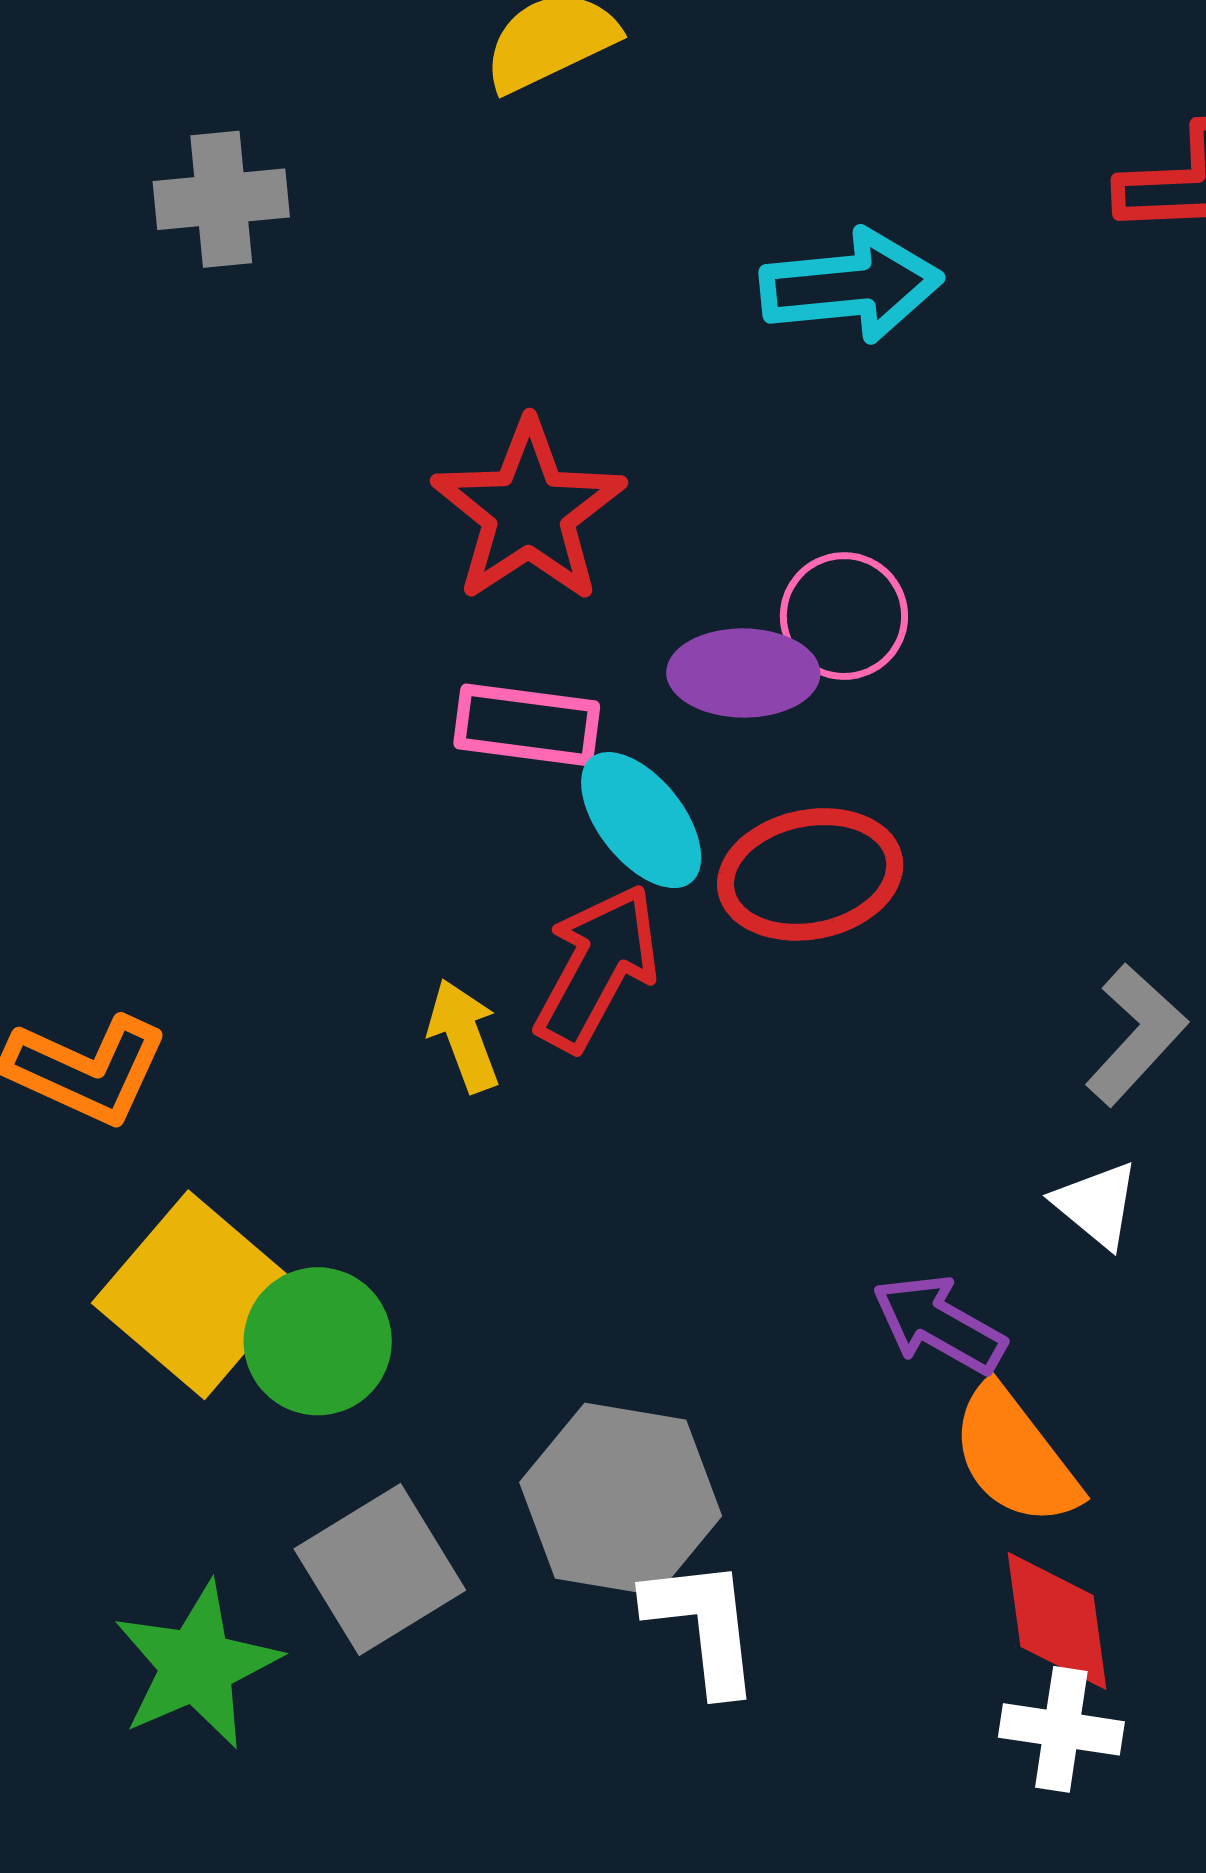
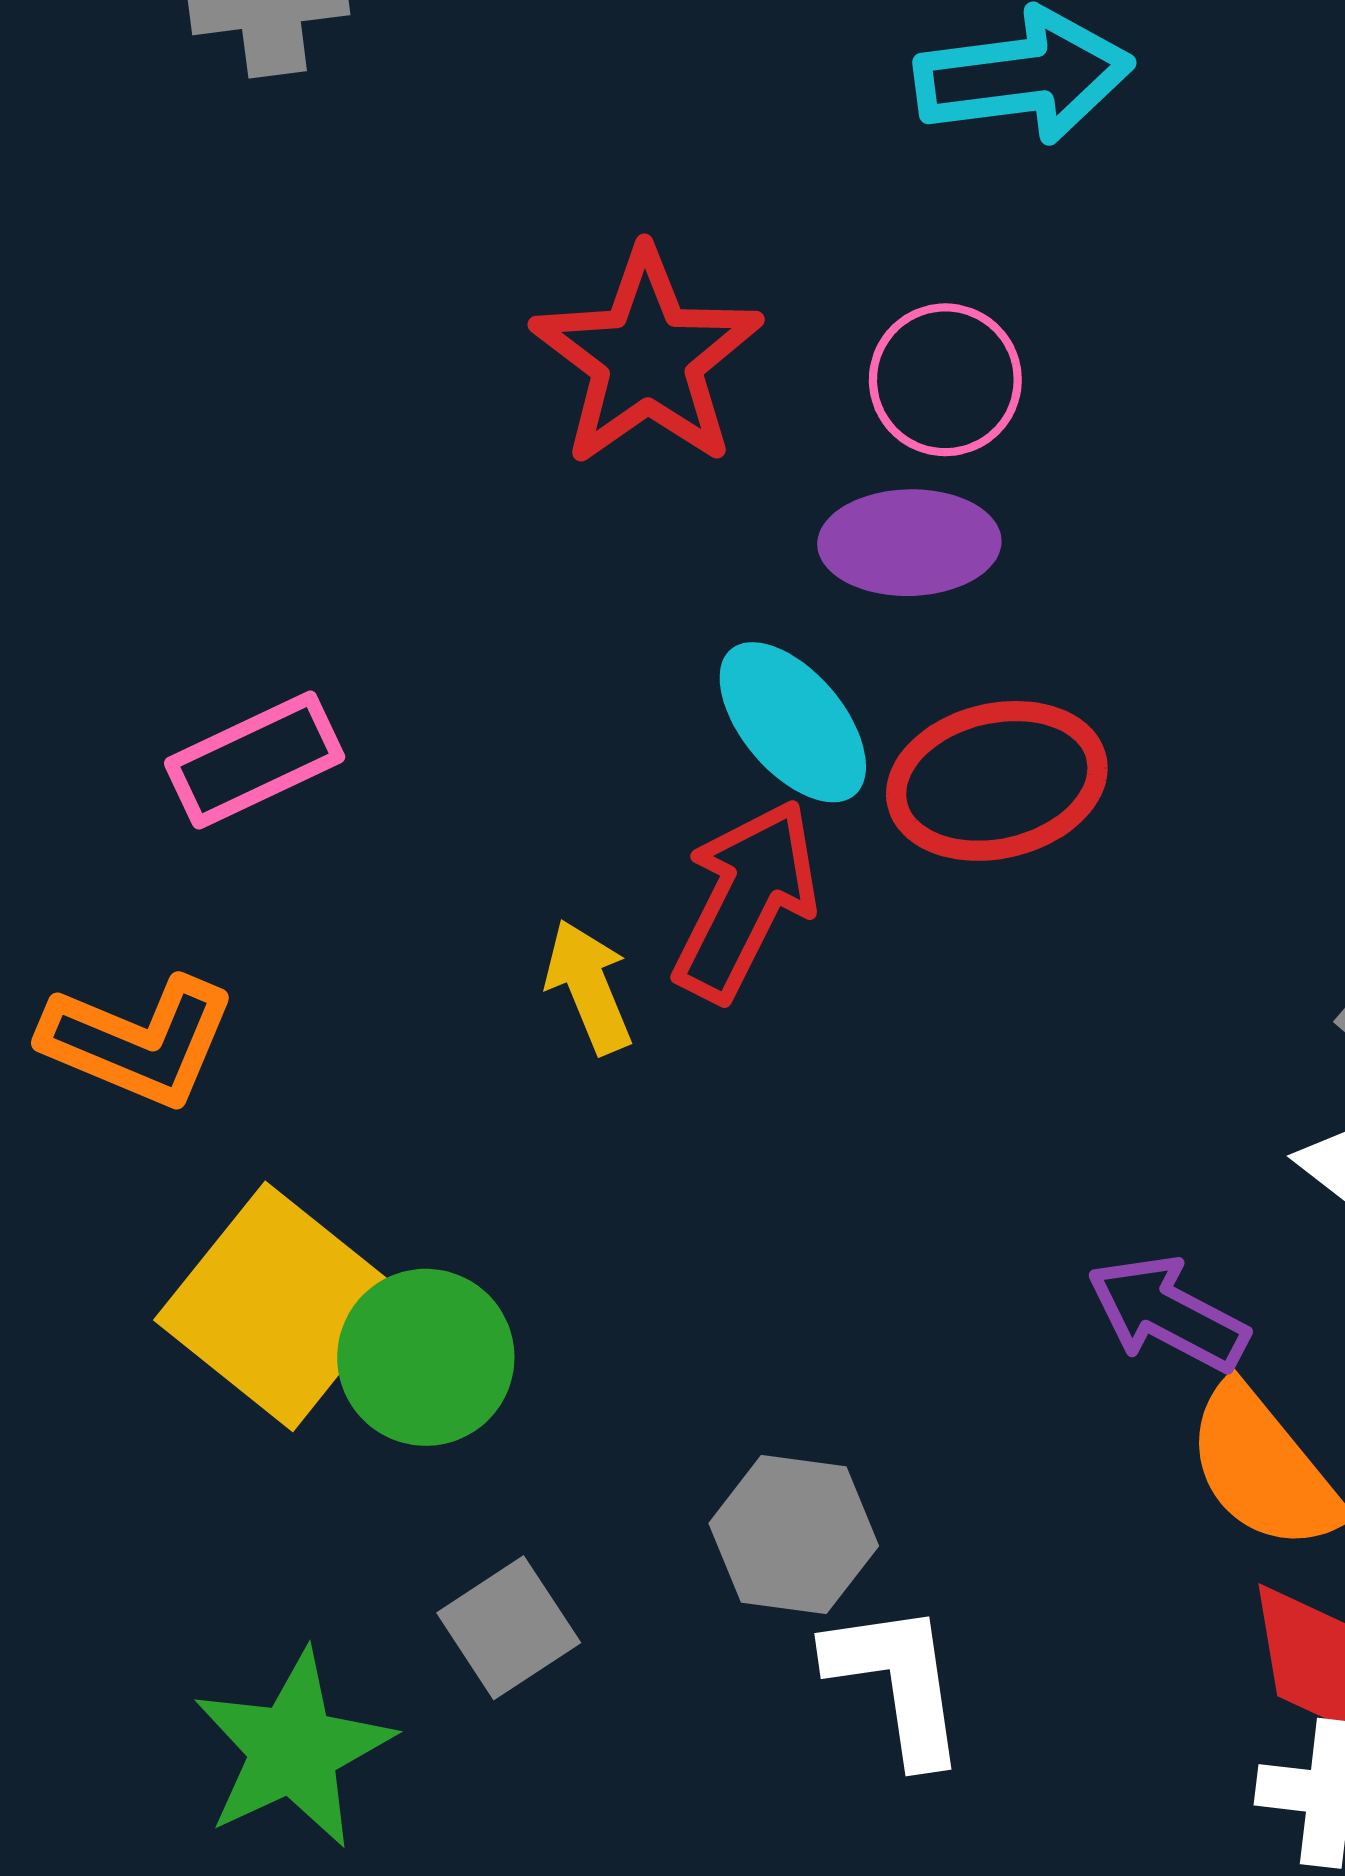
pink circle: (844, 616) -> (945, 380), moved
pink rectangle: (527, 725) -> (255, 760), moved, turned -31
gray hexagon: (621, 1499) -> (794, 1535), size x0.7
gray square: (380, 1569) -> (509, 1628), size x0.7

